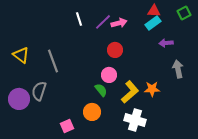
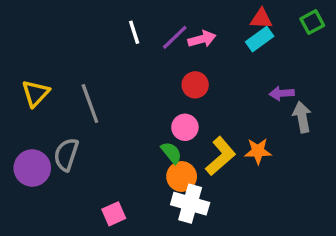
purple arrow: (166, 43) -> (282, 93), moved
yellow triangle: (21, 55) -> (36, 93), turned 36
orange circle: (92, 112) -> (182, 176), moved
white cross: (135, 120) -> (190, 204), moved

